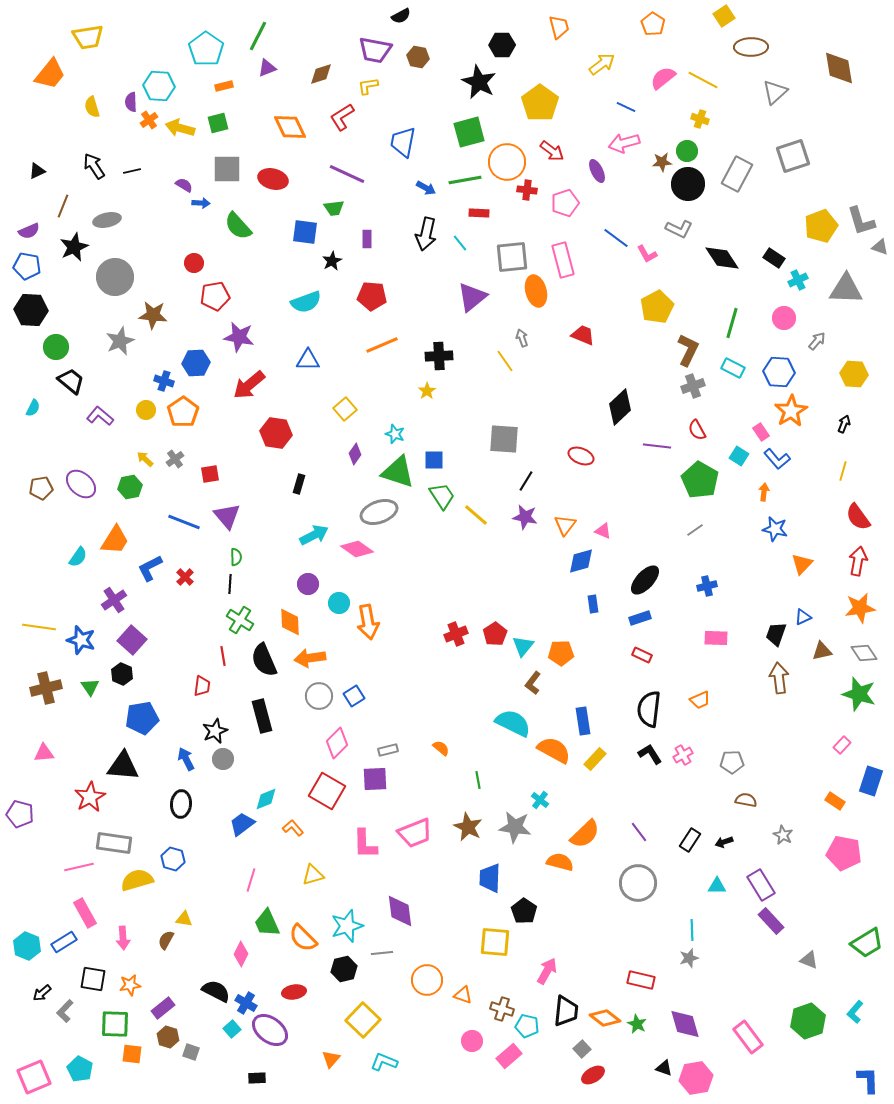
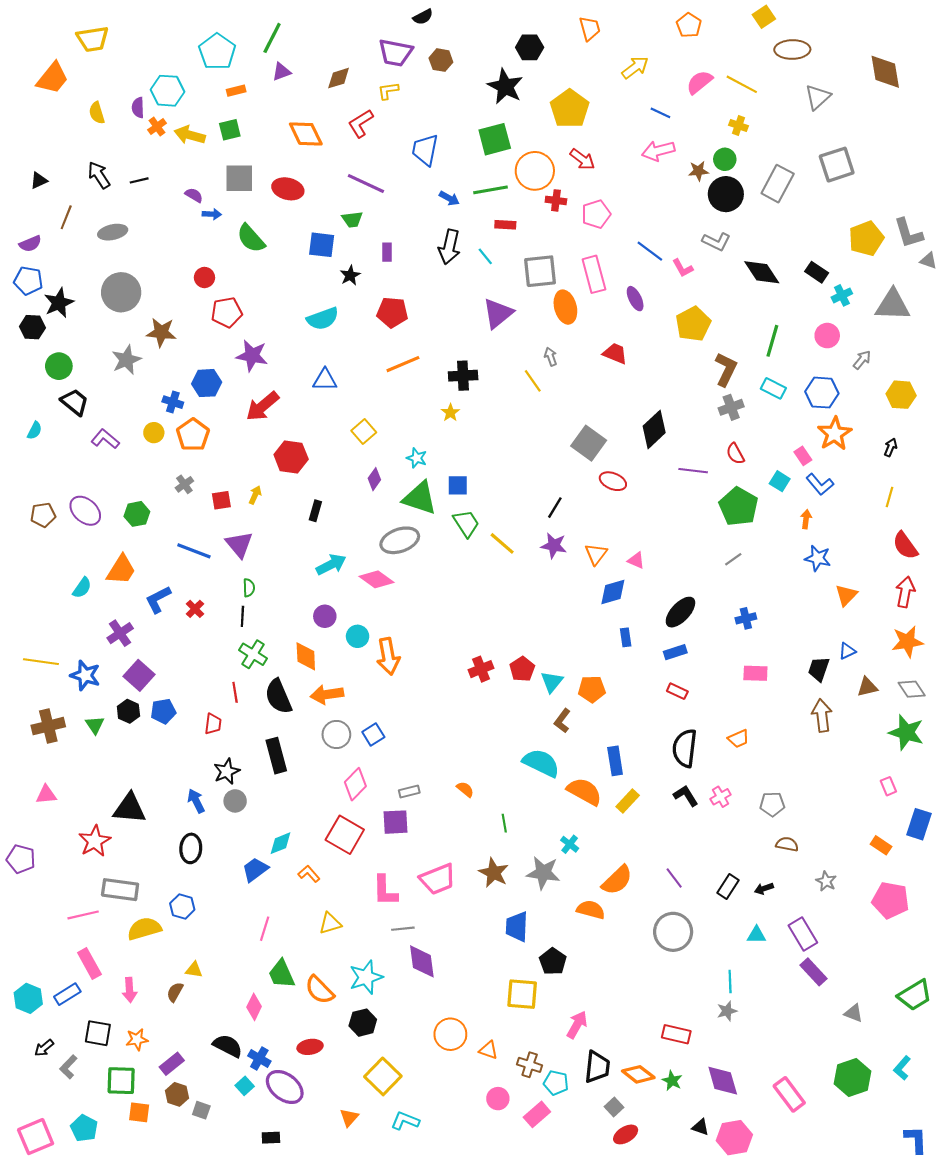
purple ellipse: (597, 171) -> (635, 299), moved
black star: (74, 247) -> (59, 303), moved
black hexagon: (31, 310) -> (32, 327), size x0.7
gray square: (504, 439) -> (589, 443), moved, turned 32
yellow arrow: (145, 459) -> (255, 495), moved, turned 72
blue pentagon: (142, 718) -> (163, 711), moved, size x0.7
pink rectangle: (842, 745) -> (888, 786), turned -66
gray line: (382, 953) -> (403, 929), moved

